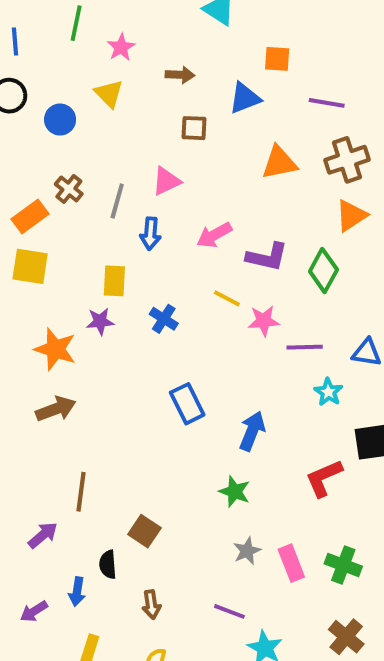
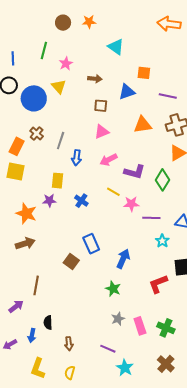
blue circle: (60, 120) -> (34, 98), size x1.6
pink triangle: (166, 181) -> (102, 132), moved
orange rectangle: (30, 216) -> (17, 146), turned -30
brown square: (144, 531) -> (71, 262), moved

